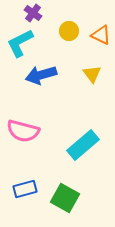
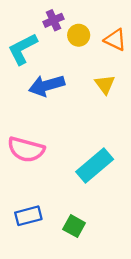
purple cross: (33, 13) -> (53, 20), moved, turned 30
green square: (65, 198) -> (74, 226), size x0.7

